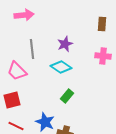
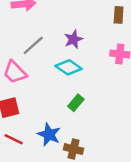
gray line: (32, 49) -> (33, 45), turned 54

